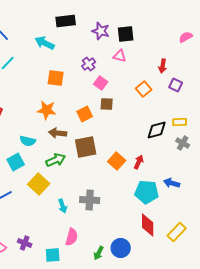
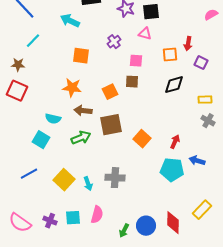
pink square: (101, 83) -> (136, 61), moved, turned -32
orange square: (144, 89) -> (170, 55), moved, turned 35
black diamond: (157, 130) -> (174, 85), moved
cyan square: (16, 162) -> (41, 140), turned -30
red arrow: (139, 162) -> (175, 142), moved
yellow square: (39, 184) -> (64, 180), moved
red diamond: (148, 225) -> (173, 223), moved
cyan square: (53, 255) -> (73, 218), moved

